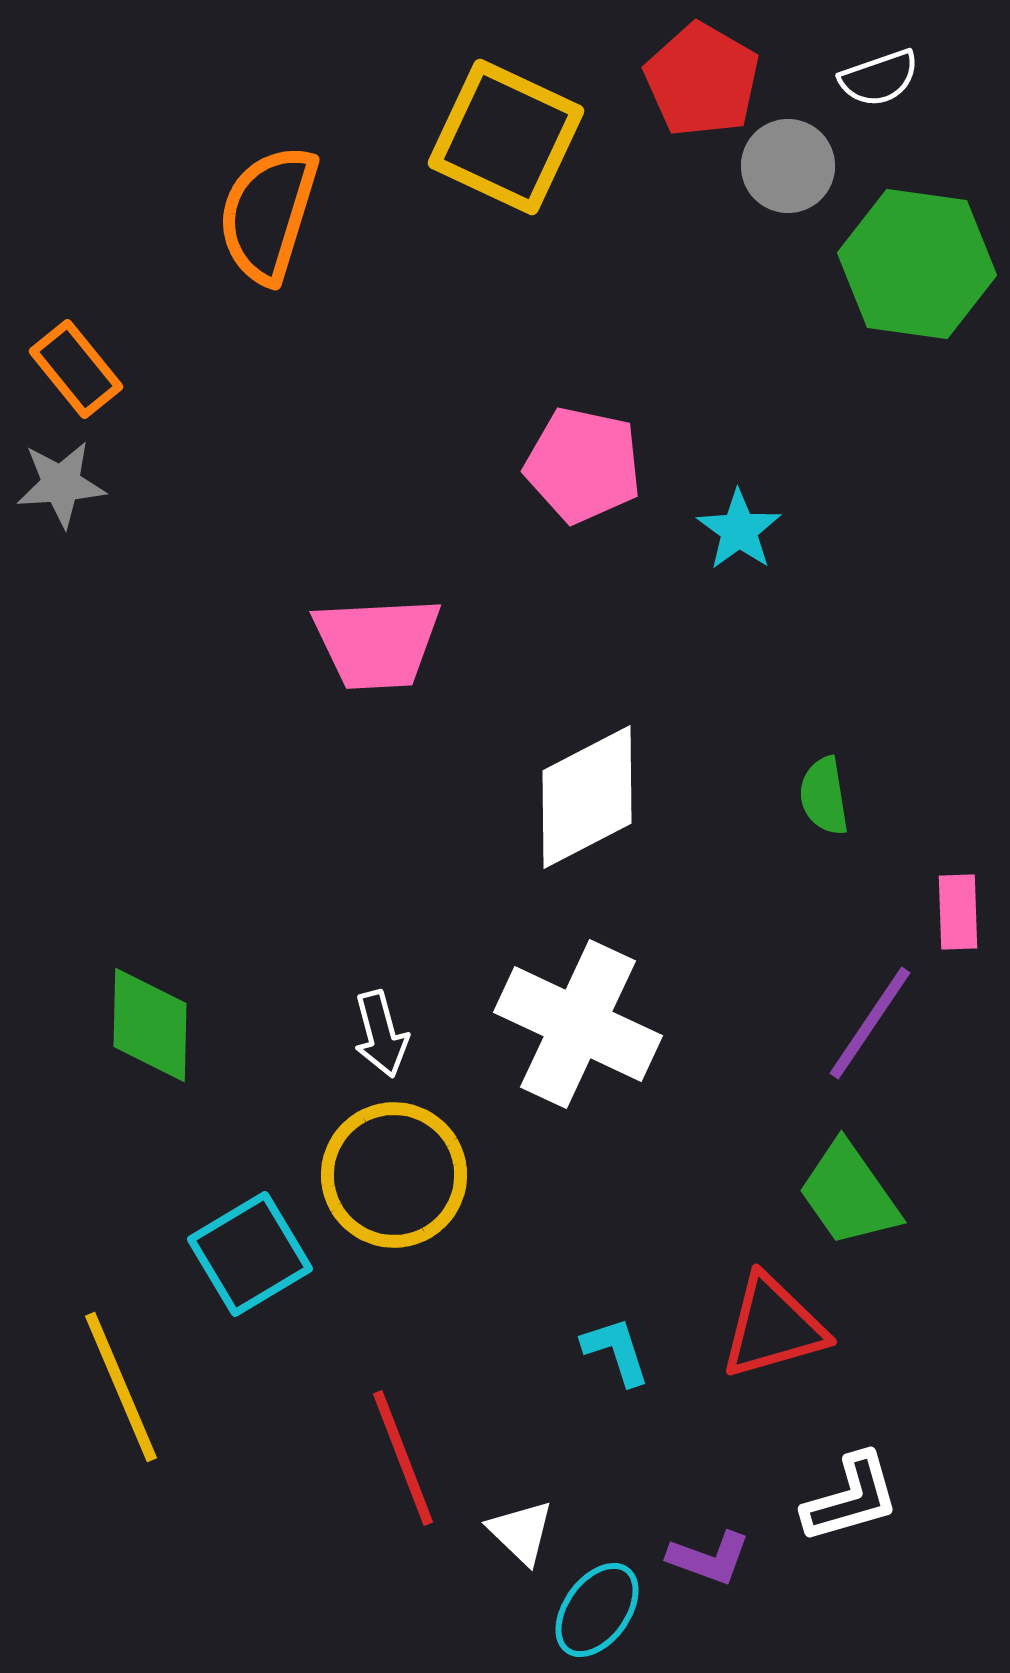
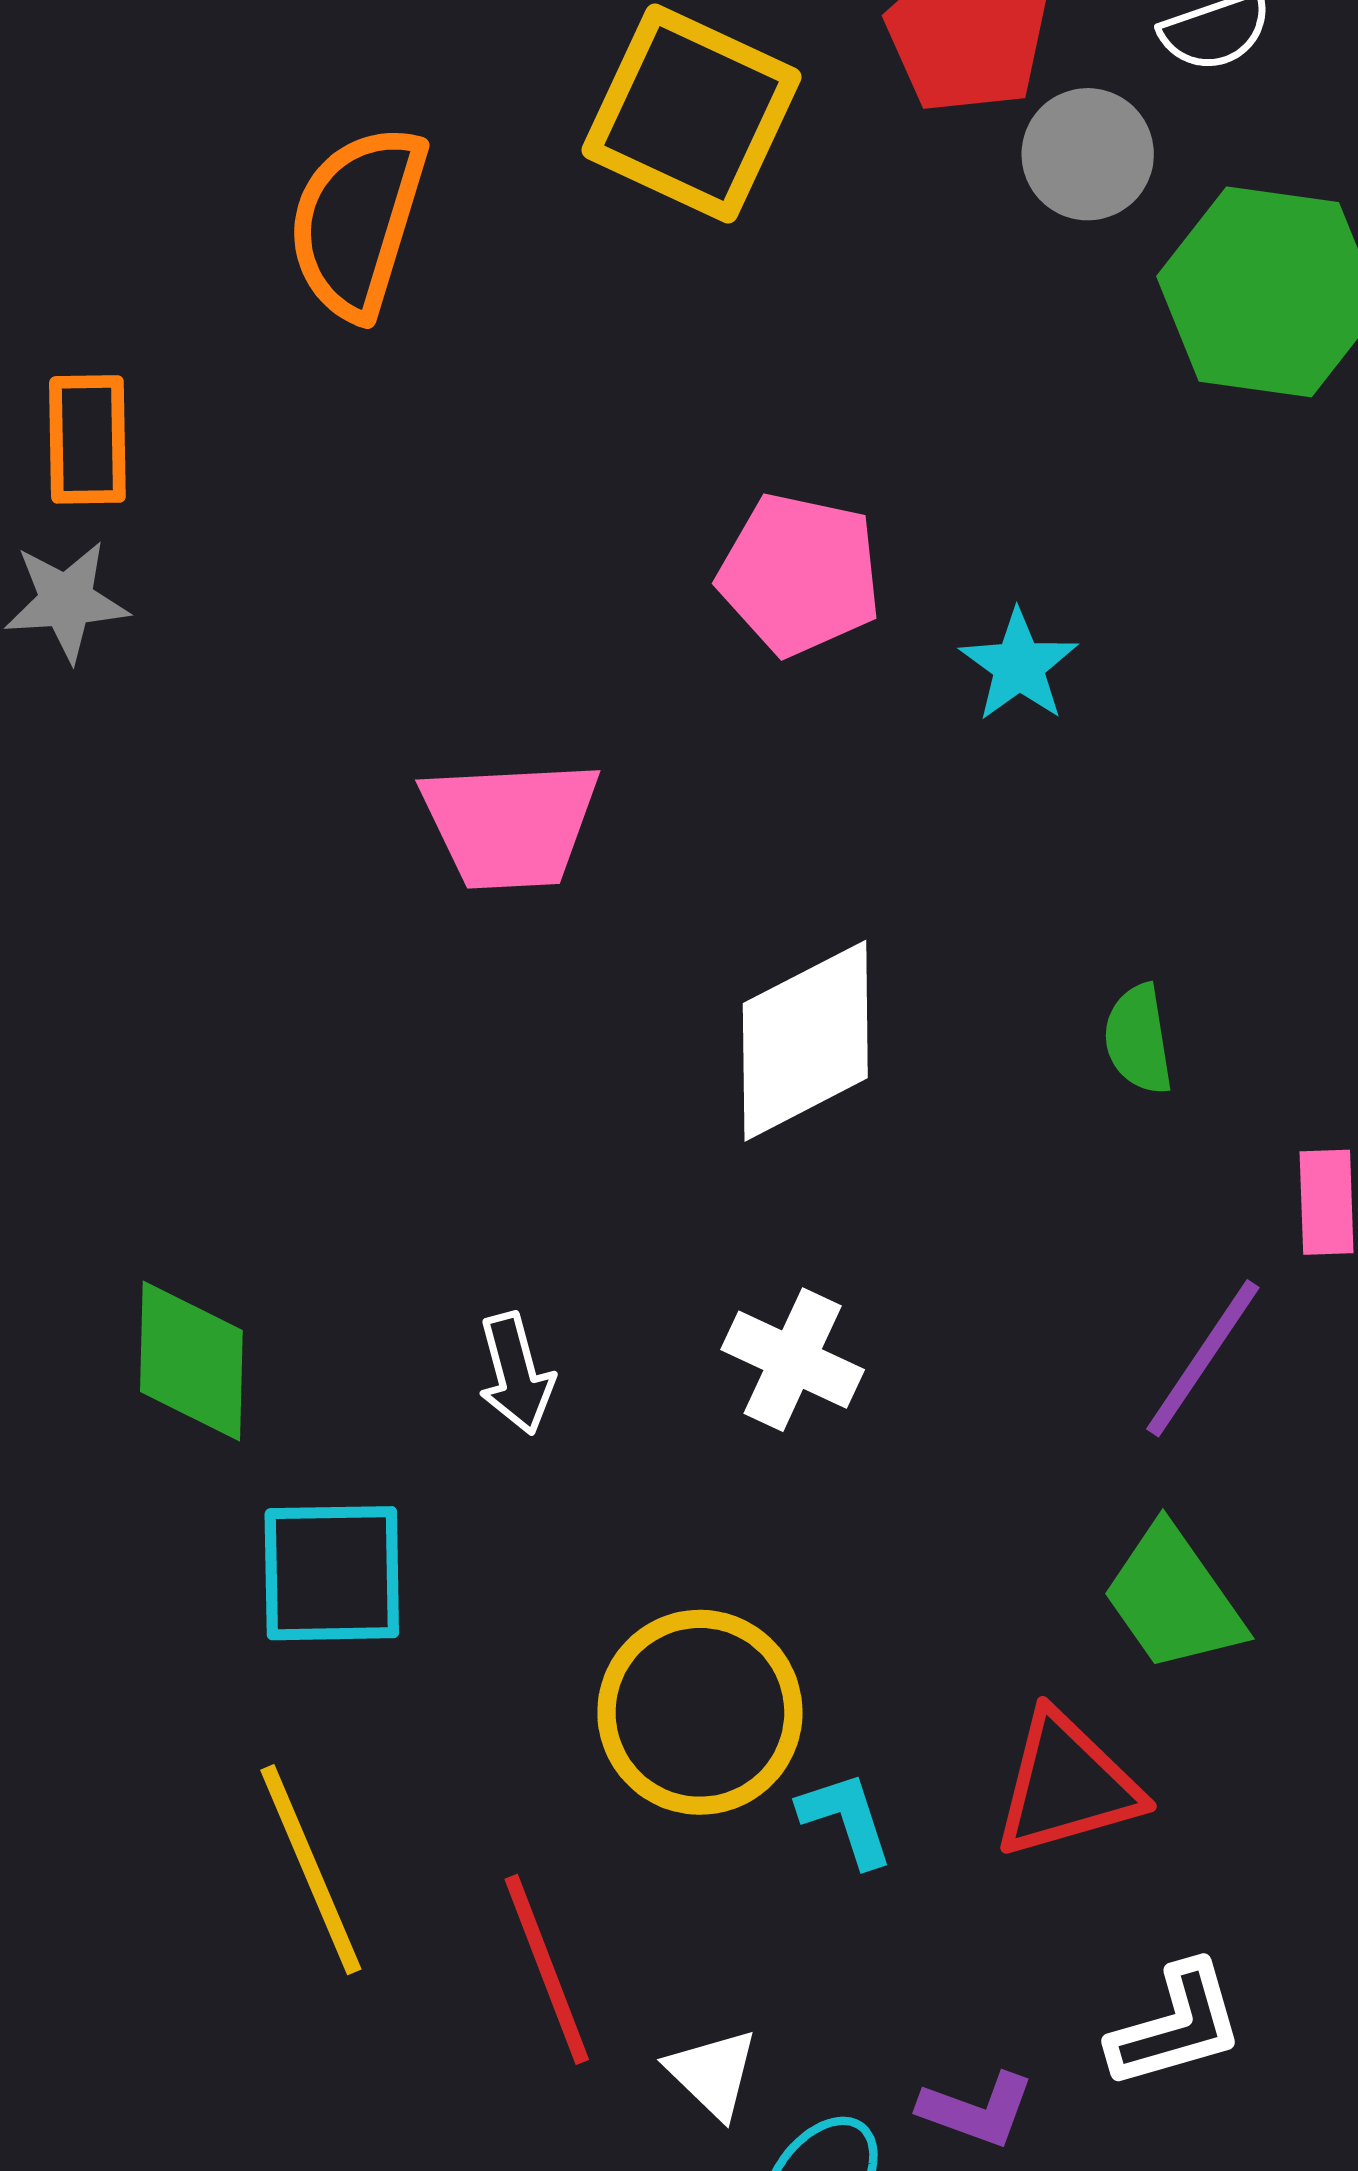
orange rectangle: (76, 369) -> (87, 439), turned 38
white cross: (578, 1024) -> (793, 1360), size x0.6
yellow circle: (394, 1175) -> (700, 1712), moved
cyan square: (250, 1254) -> (332, 1573), moved, turned 30
yellow line: (121, 1387) -> (311, 1870), moved

